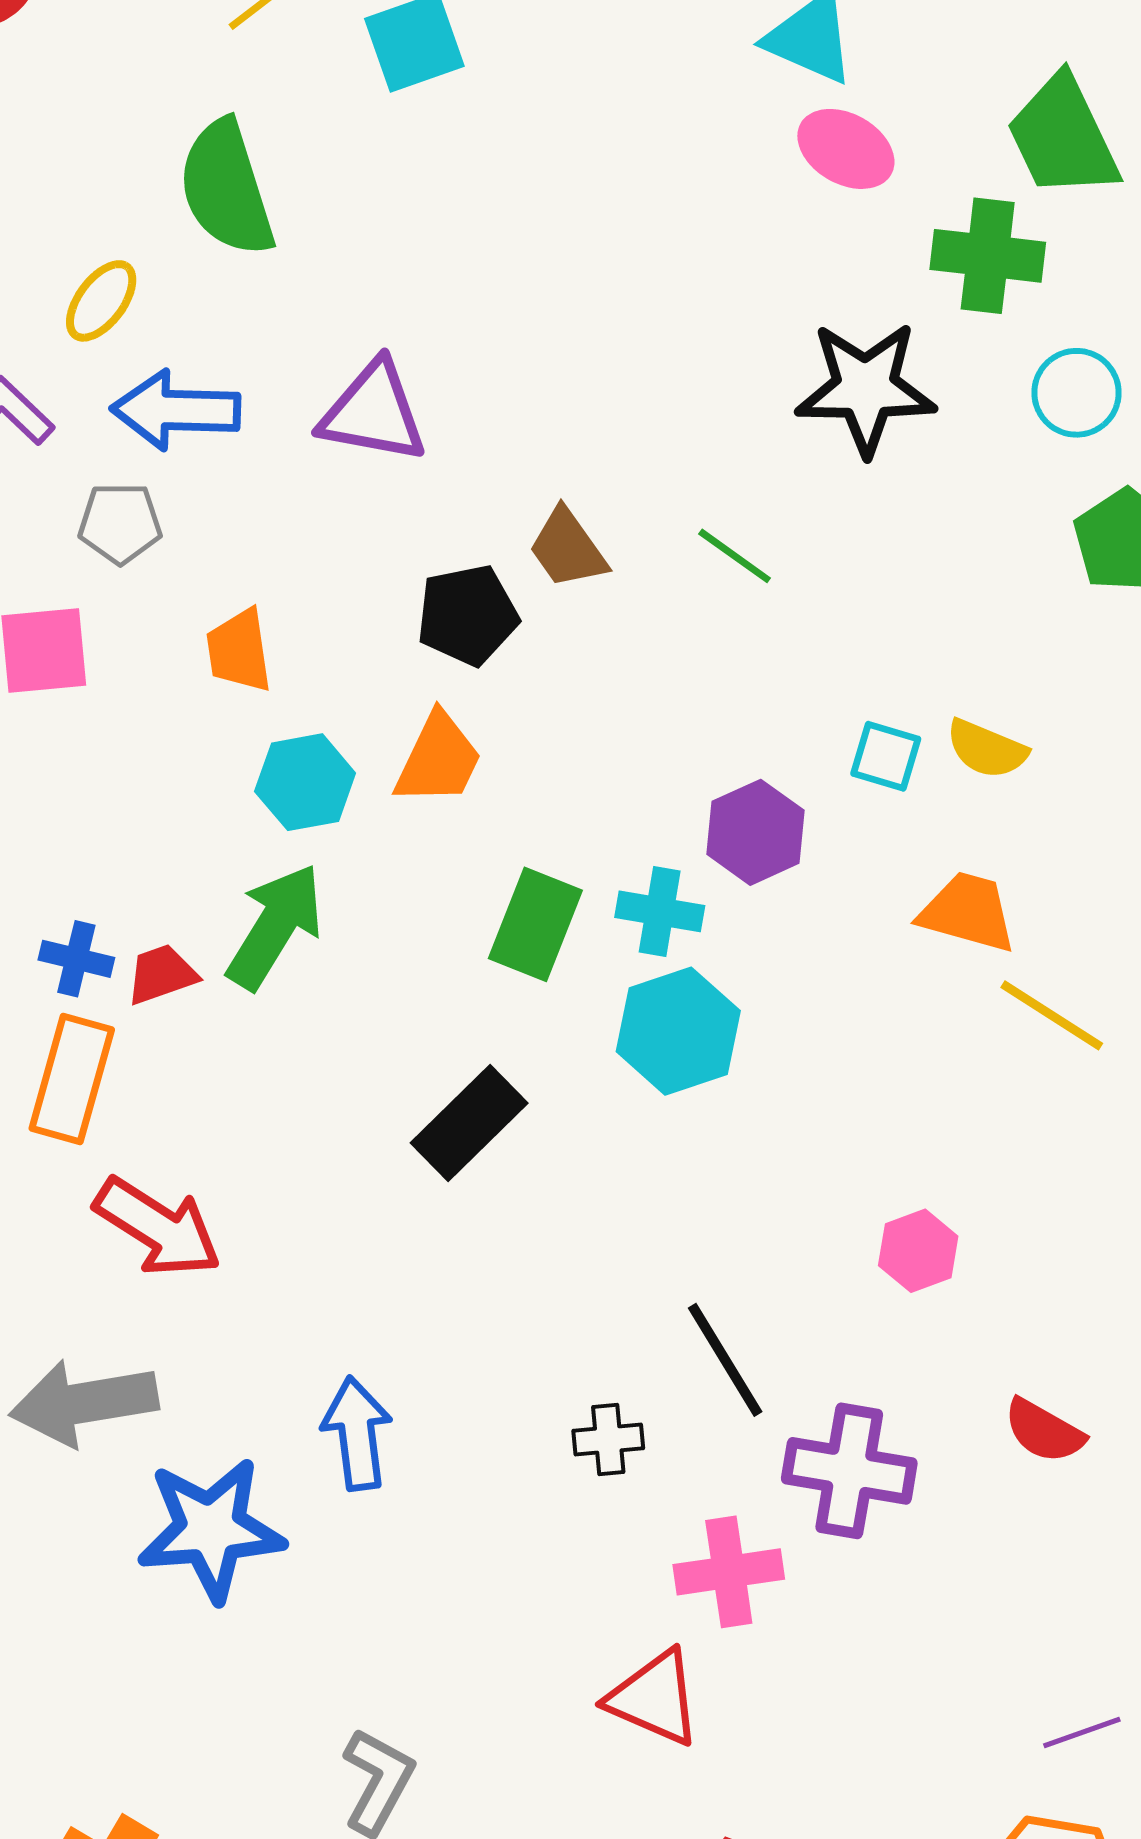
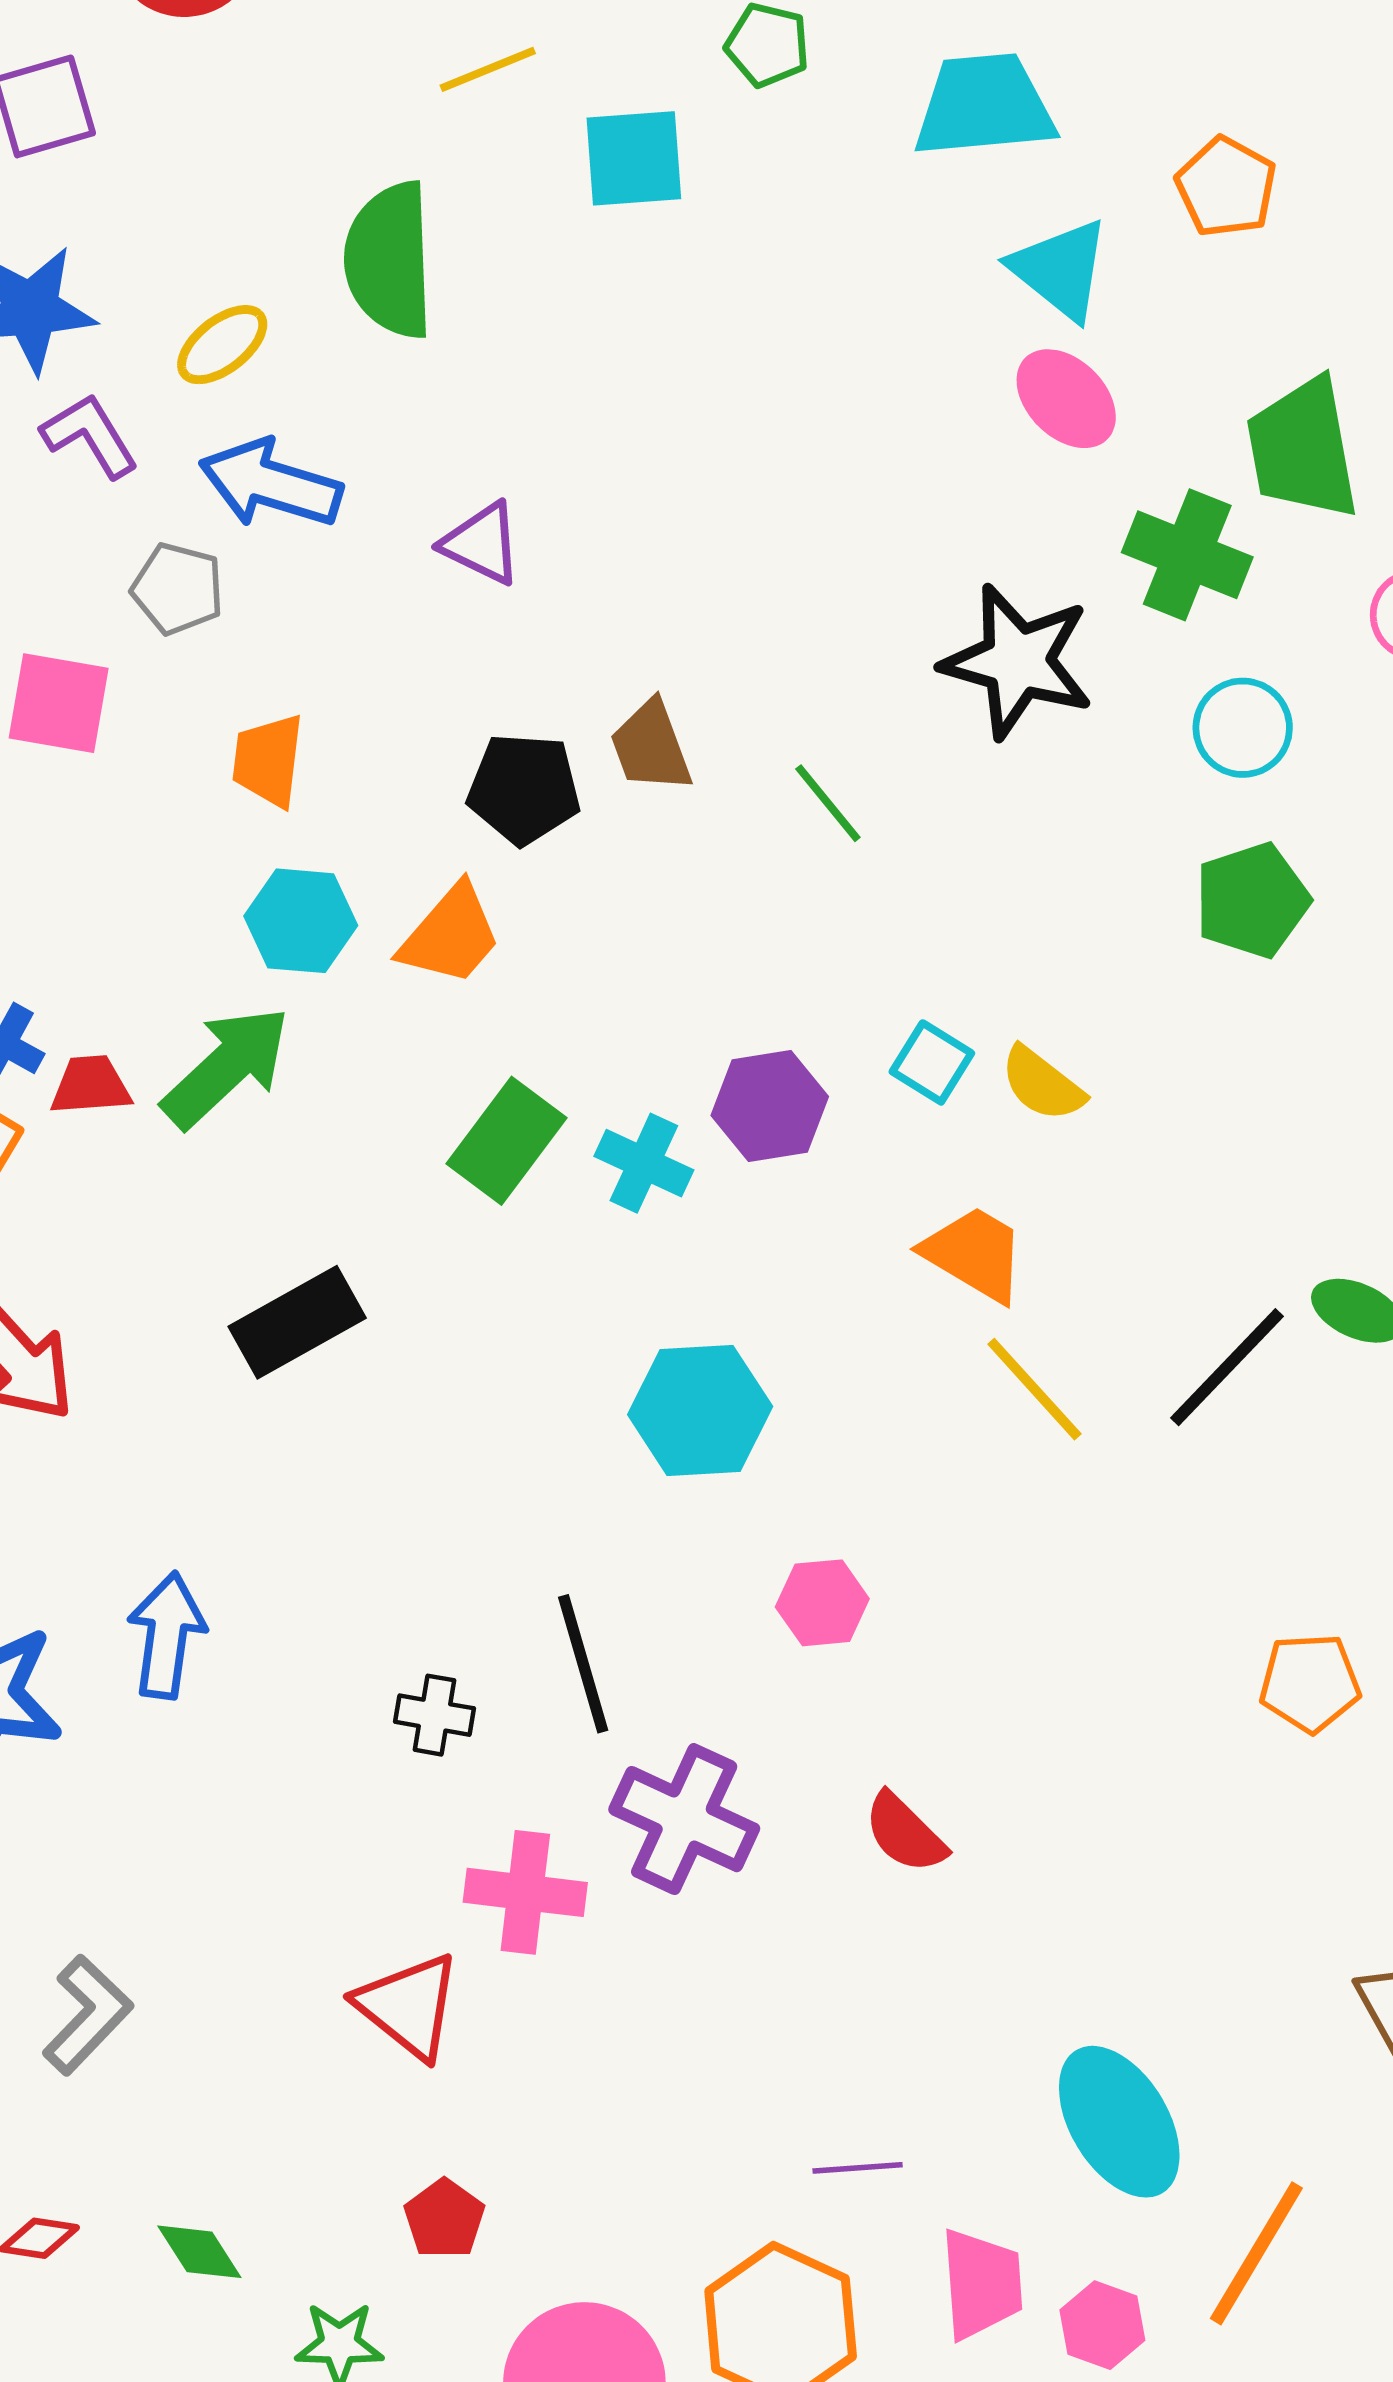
purple triangle: (373, 412) -> (482, 544), size x0.7
cyan hexagon: (678, 1031) -> (700, 1411), moved
black rectangle: (469, 1123) -> (297, 1322), moved

